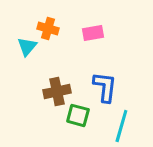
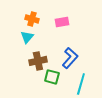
cyan triangle: (27, 46) -> (27, 37), moved
blue L-shape: (105, 87) -> (70, 58), turned 35

